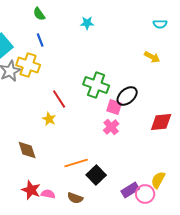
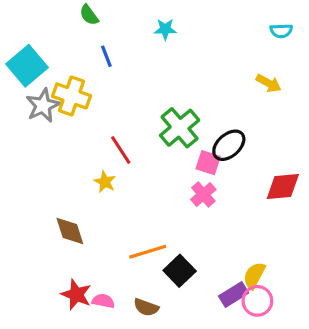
blue line: (40, 40) -> (106, 56), moved
green cross: (96, 85) -> (180, 128), turned 30
yellow semicircle: (158, 180) -> (254, 275), moved

